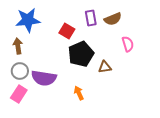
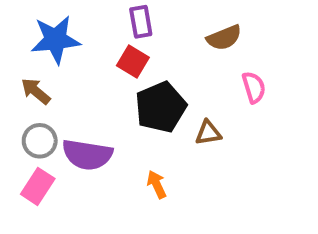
purple rectangle: (91, 18) -> (141, 22), moved
brown arrow: (18, 46) -> (36, 91), turned -42

